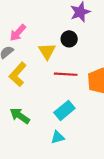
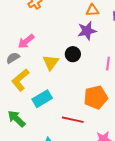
red line: (66, 74) -> (73, 120), moved
cyan rectangle: (64, 110) -> (42, 99), moved

